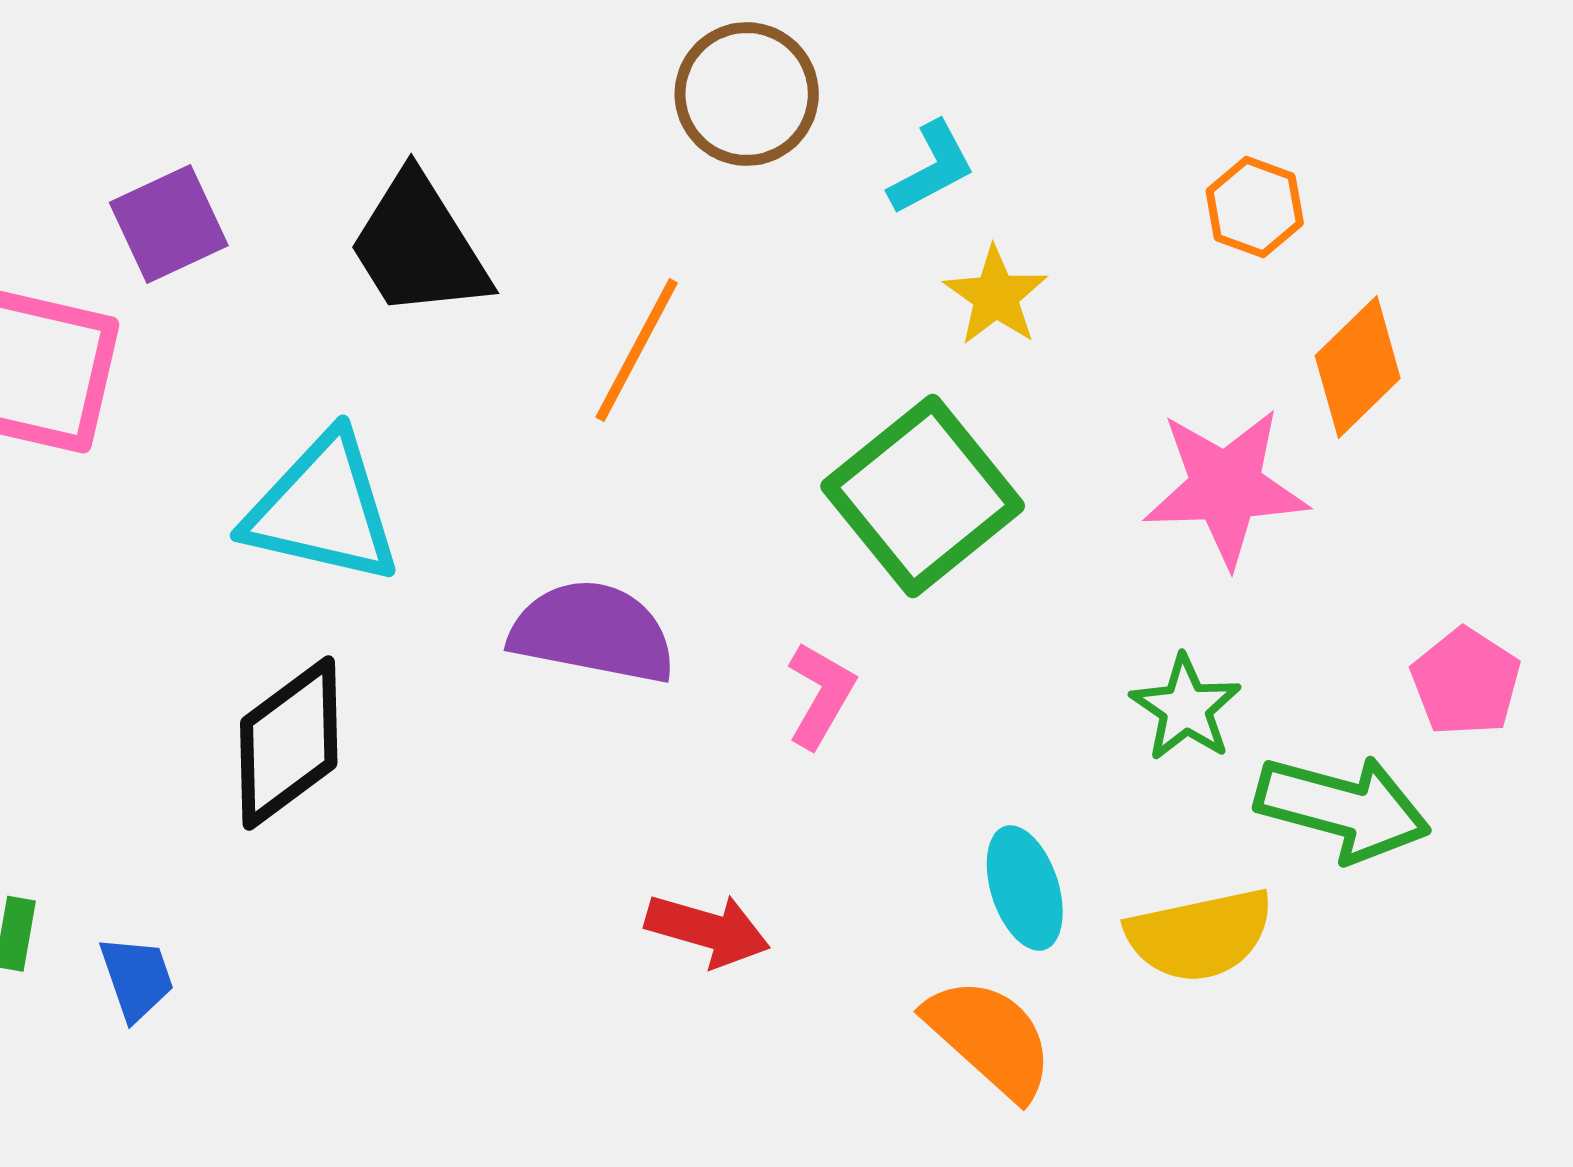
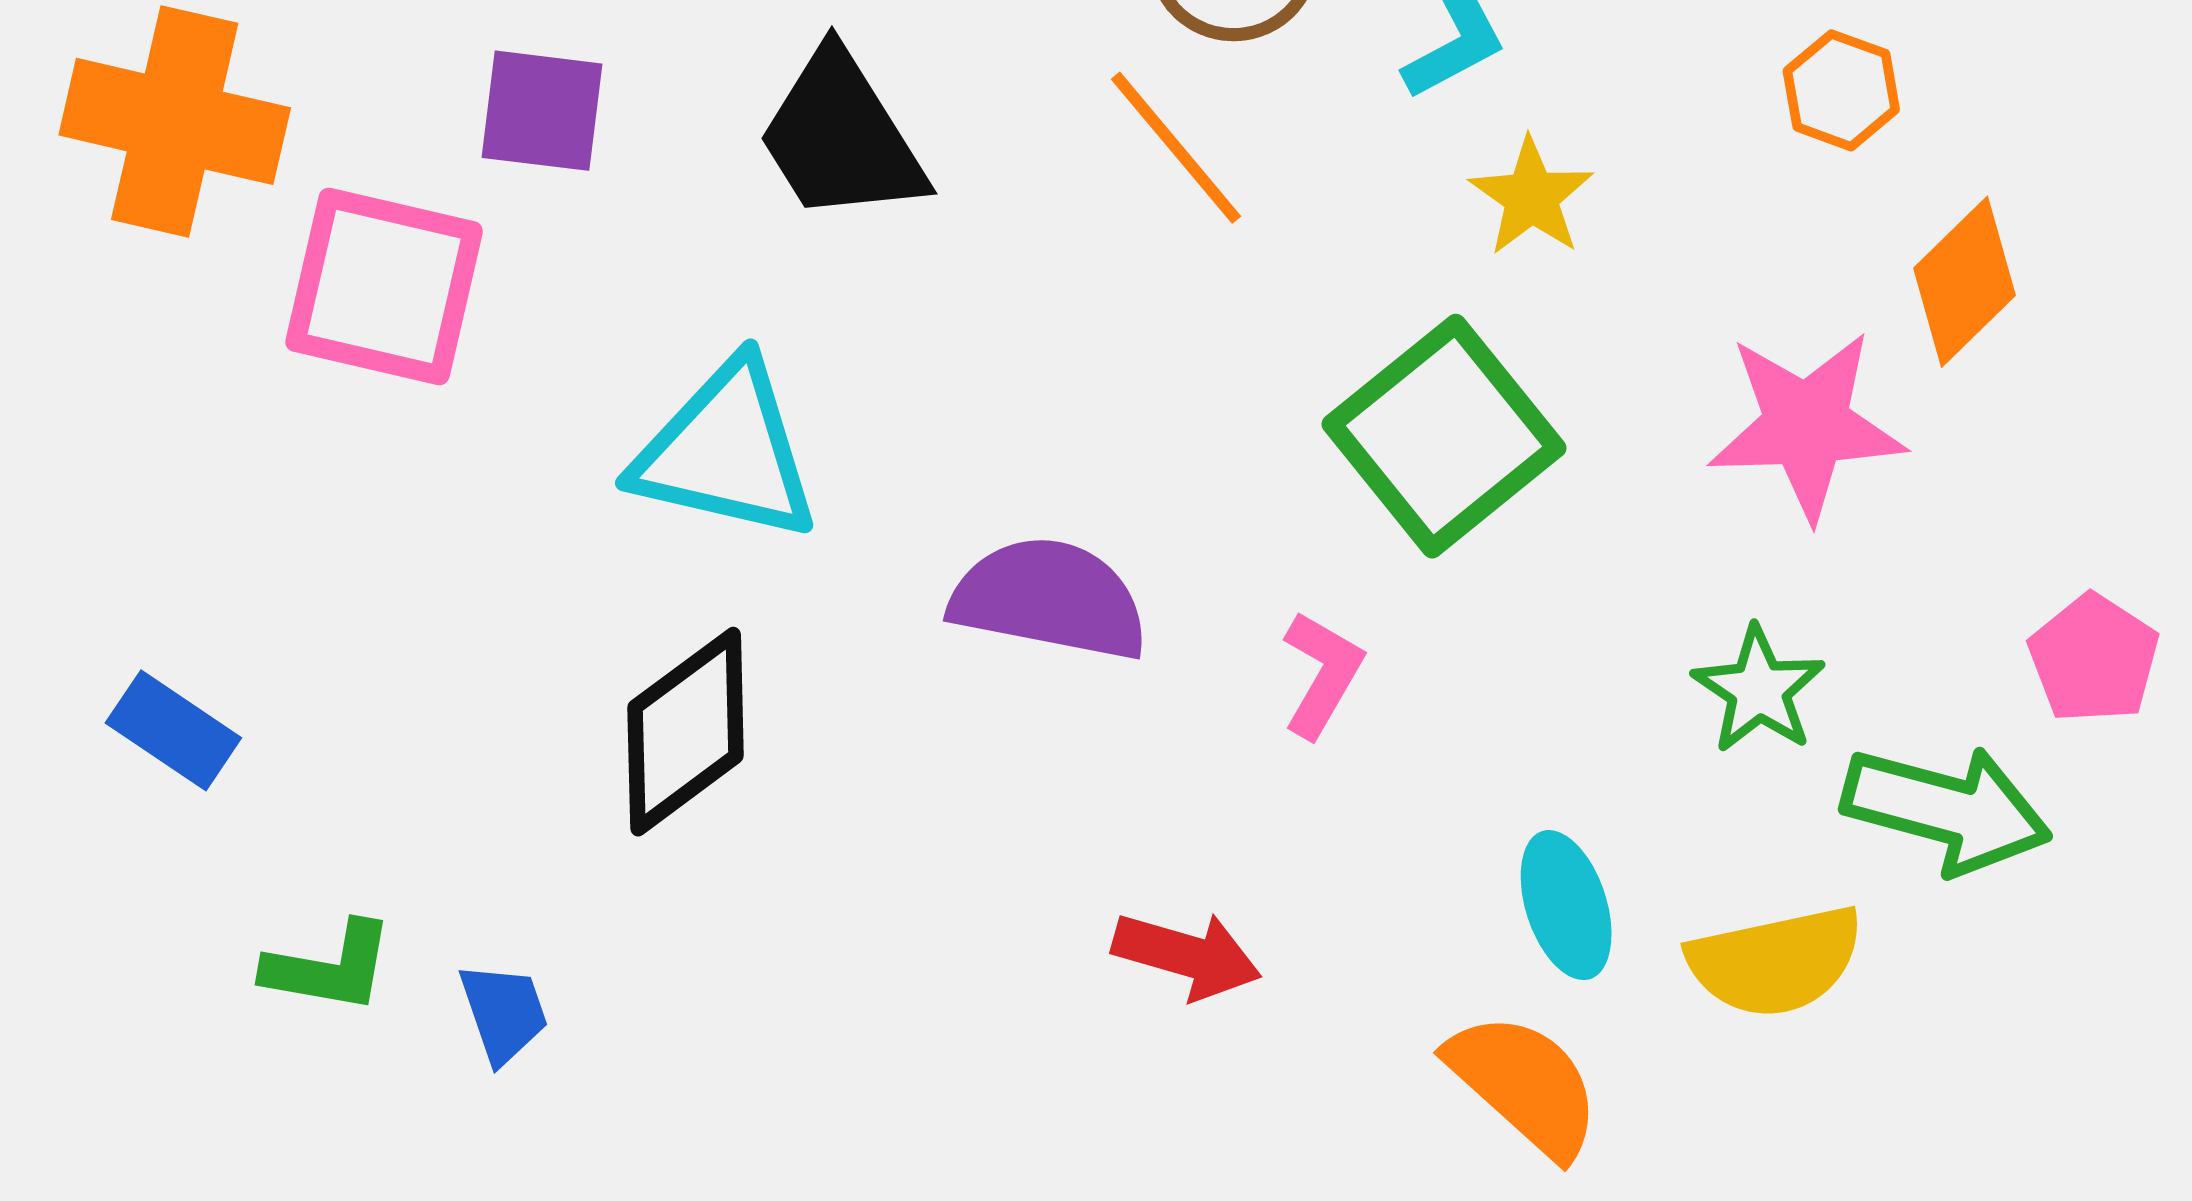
purple square: (169, 224) -> (542, 111), turned 32
orange line: (637, 350) -> (1176, 148), moved, turned -68

